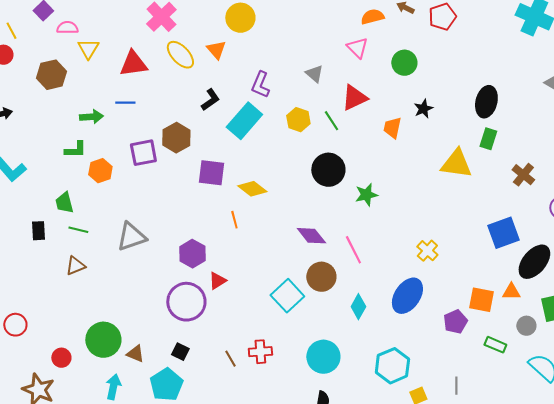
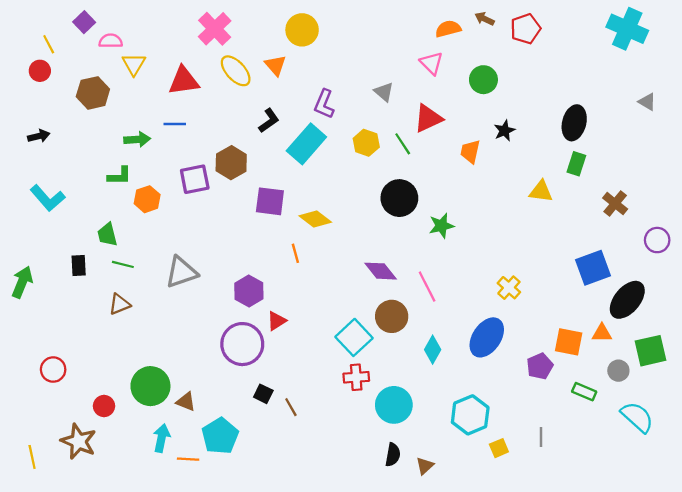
yellow triangle: (456, 164) -> (541, 191), size x0.7
black square: (180, 352) -> (263, 394), moved
red cross: (260, 352) -> (356, 377), moved

